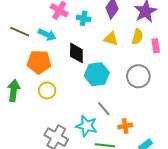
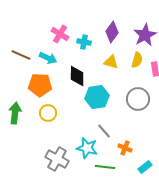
orange cross: (125, 126) -> (125, 148), turned 32

